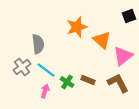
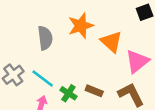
gray semicircle: (38, 44) -> (45, 38), moved

